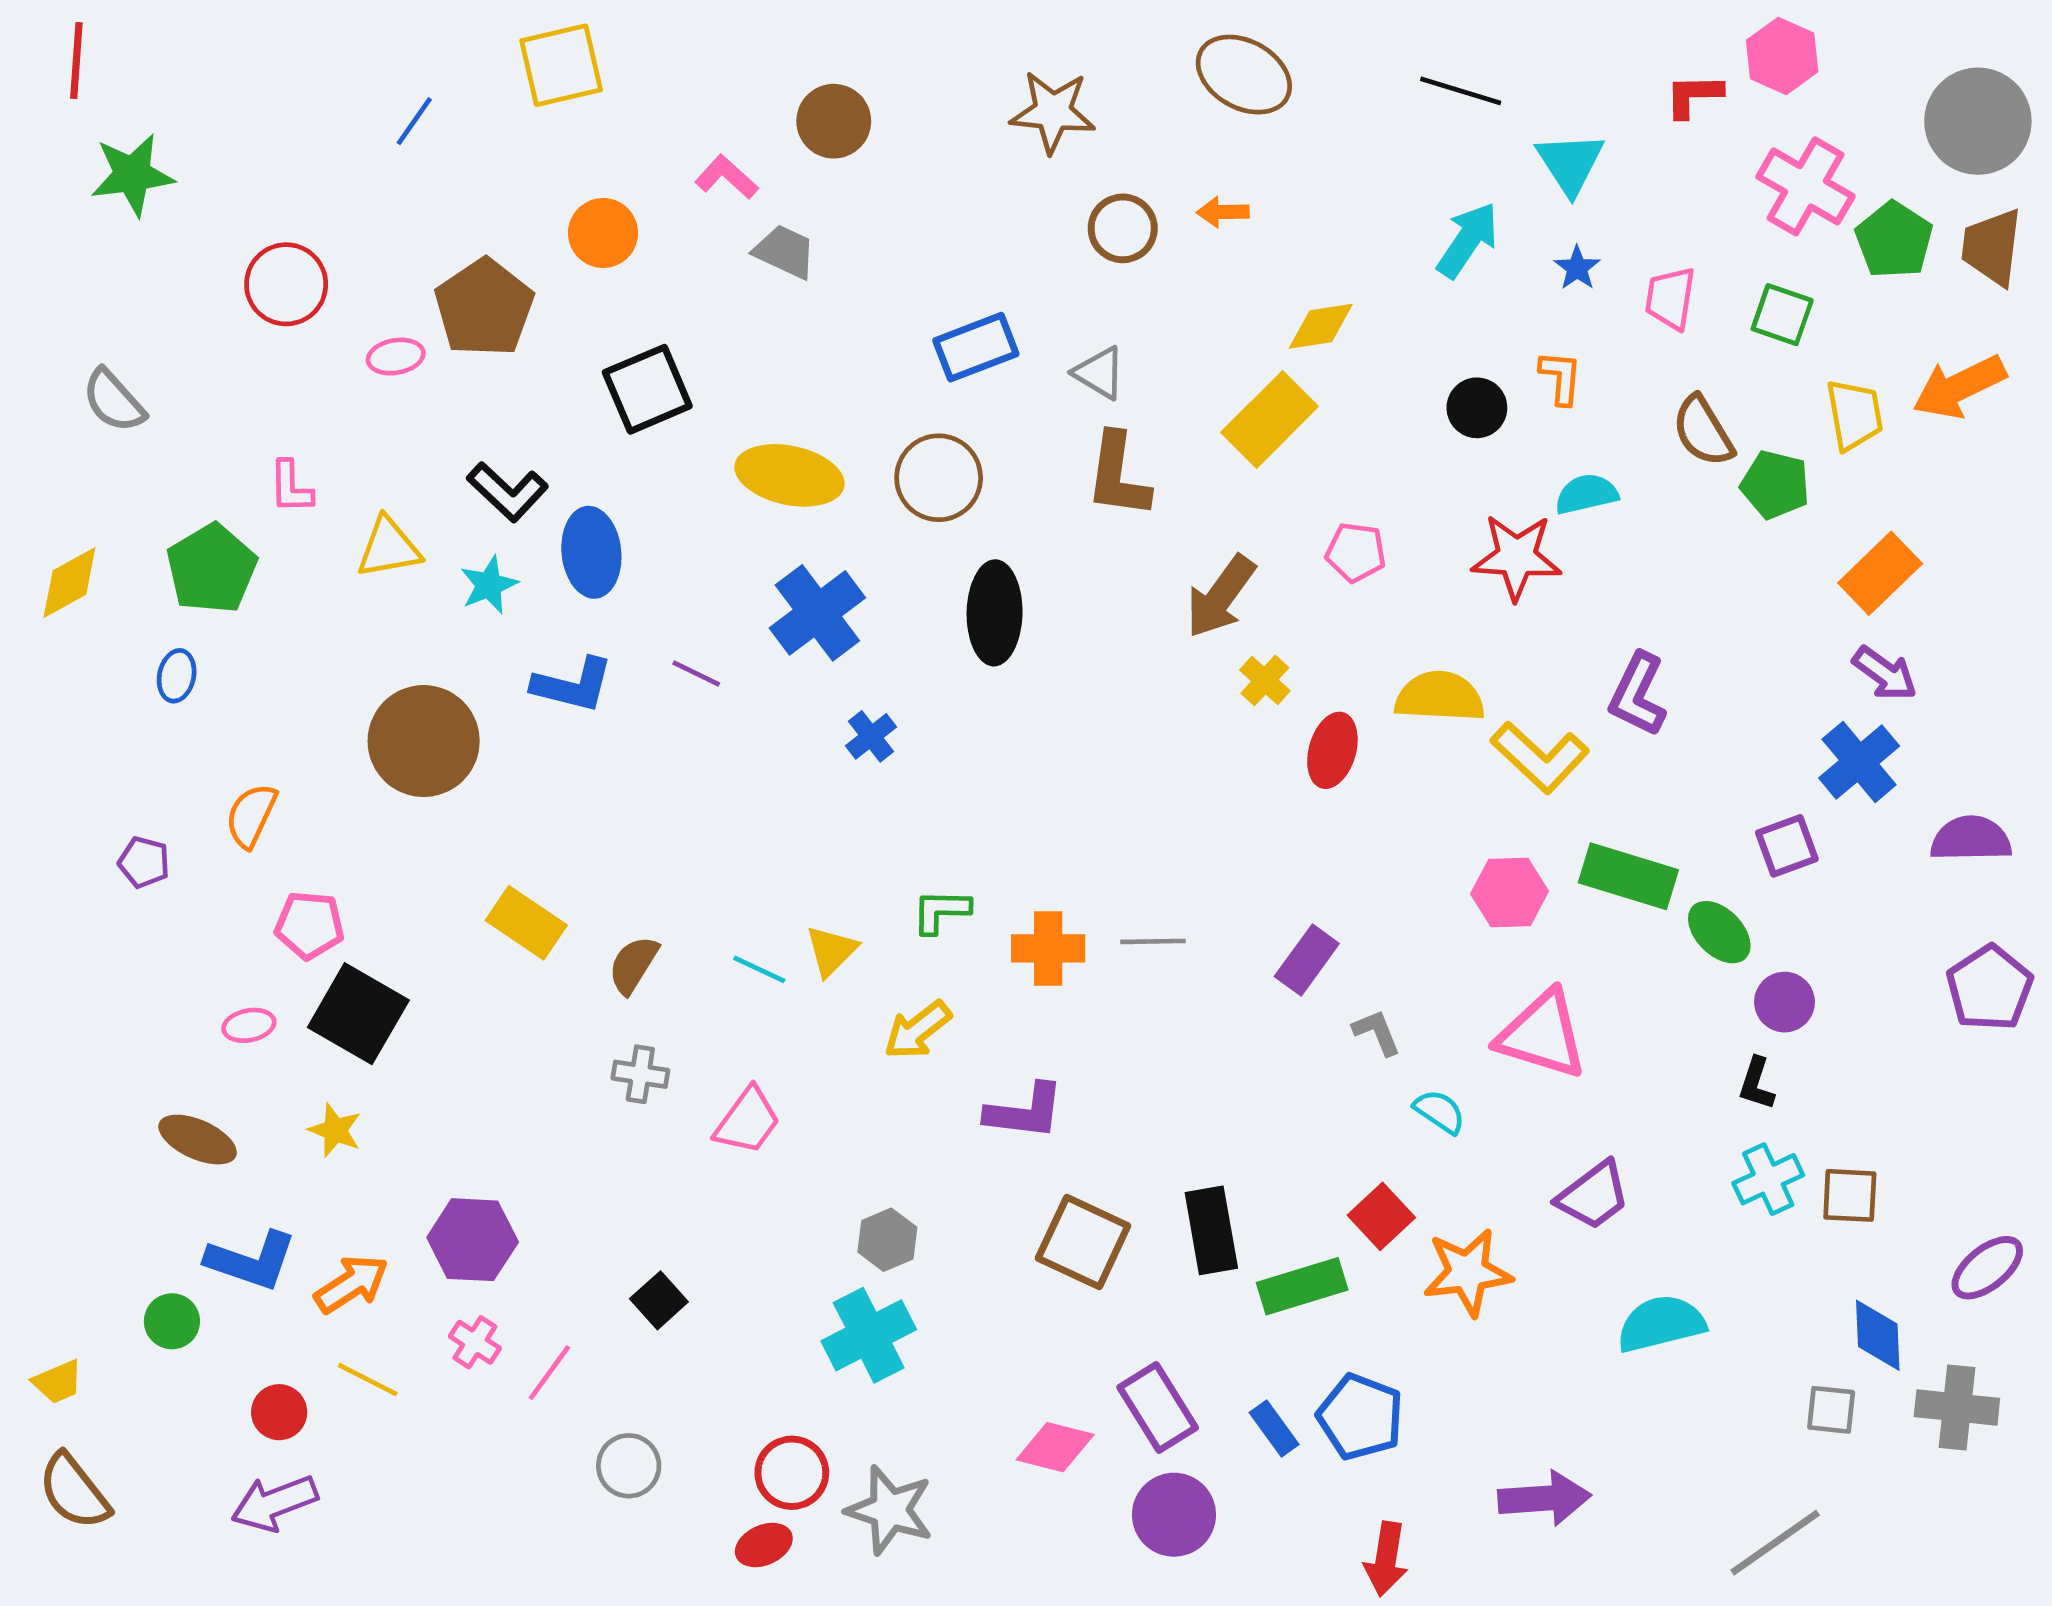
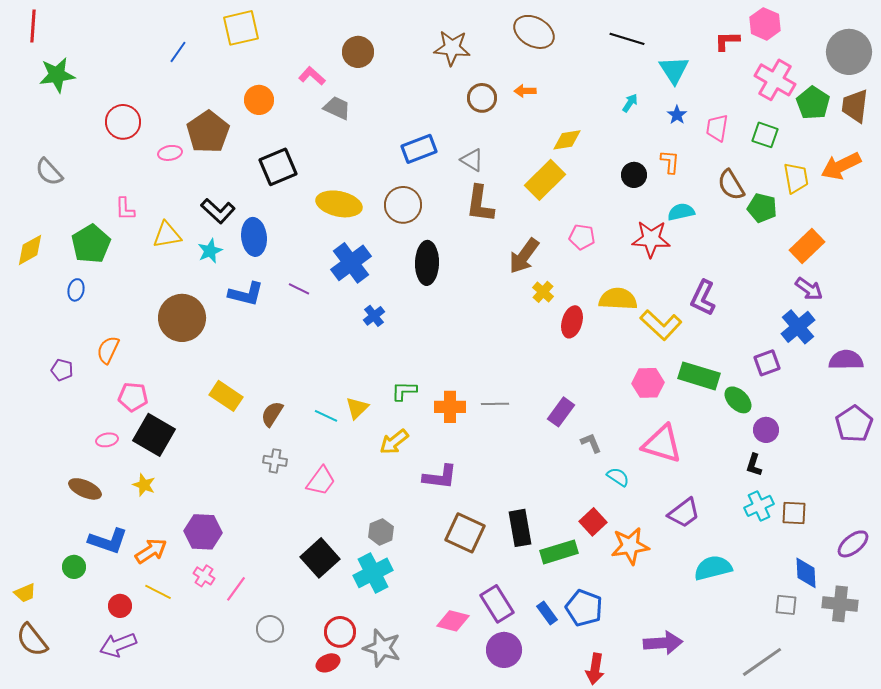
cyan arrow: (1468, 240) -> (630, 103), size x0.6
black square: (659, 1300) -> (320, 558), moved, size x1.6

